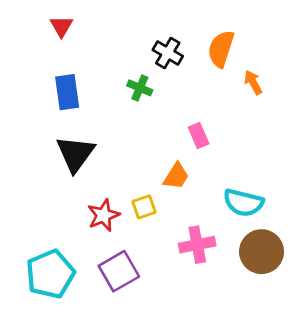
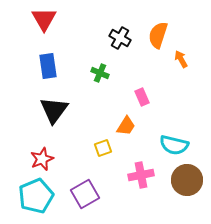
red triangle: (61, 26) -> (44, 19), size x1.5
green cross: (140, 88) -> (100, 73), moved
red star: (103, 215) -> (42, 159), moved

